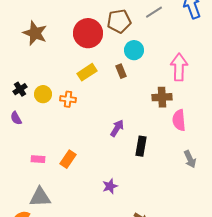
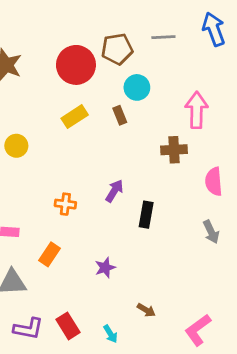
gray line: (154, 12) -> (163, 37), turned 30
orange cross: (68, 99) -> (65, 204), moved
pink semicircle: (179, 120) -> (214, 182), moved
orange rectangle: (68, 159) -> (49, 254), moved

